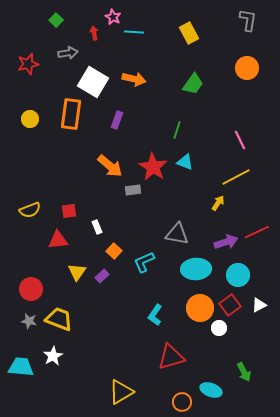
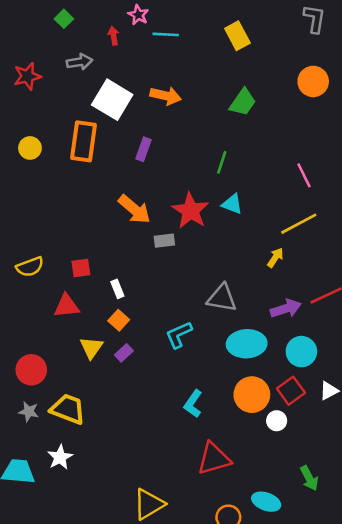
orange square: (114, 251) -> (119, 320), moved

